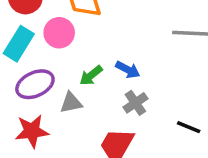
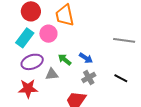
green arrow: (91, 75) -> (65, 60), turned 72
black line: (189, 127) -> (121, 78), moved

